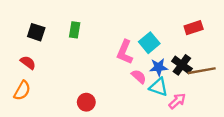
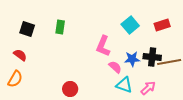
cyan square: (149, 43) -> (130, 25), moved
black cross: (182, 65) -> (152, 57), turned -30
cyan triangle: (159, 87) -> (124, 85), moved

